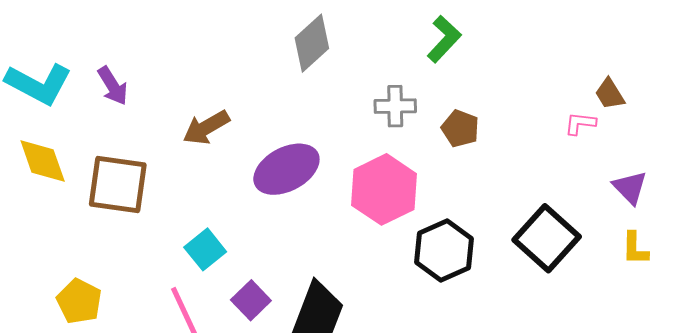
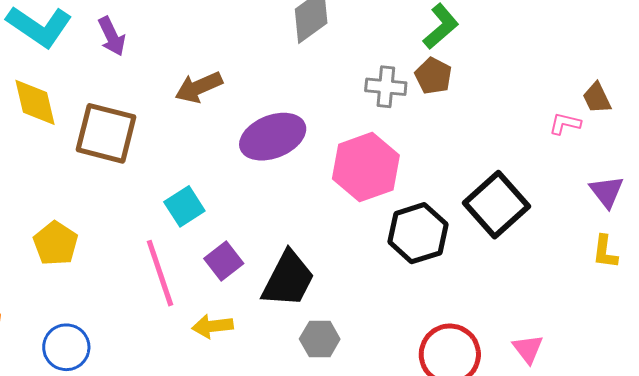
brown pentagon: (460, 129) -> (433, 76), moved
black square: (547, 238) -> (497, 205), moved

